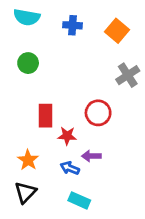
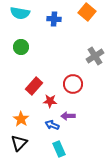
orange square: (117, 31) -> (87, 12), moved
red rectangle: (46, 116) -> (34, 86), turned 42
cyan rectangle: (79, 200) -> (59, 149), turned 42

